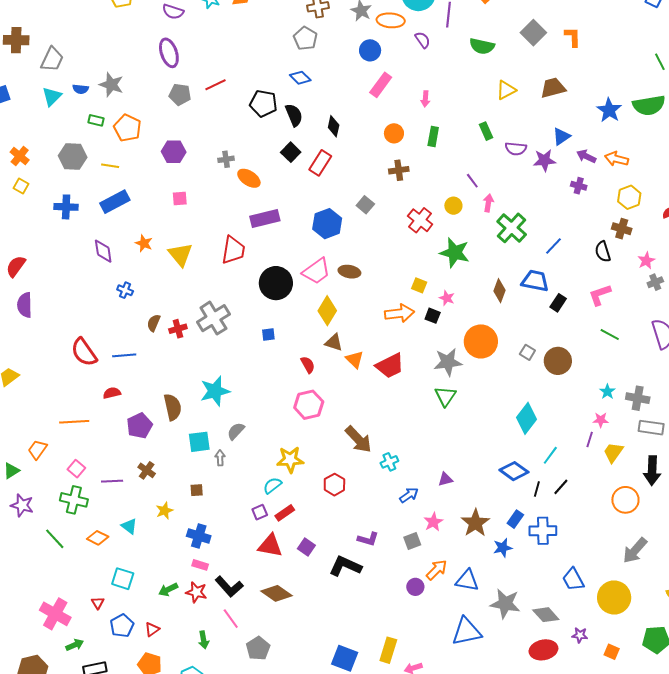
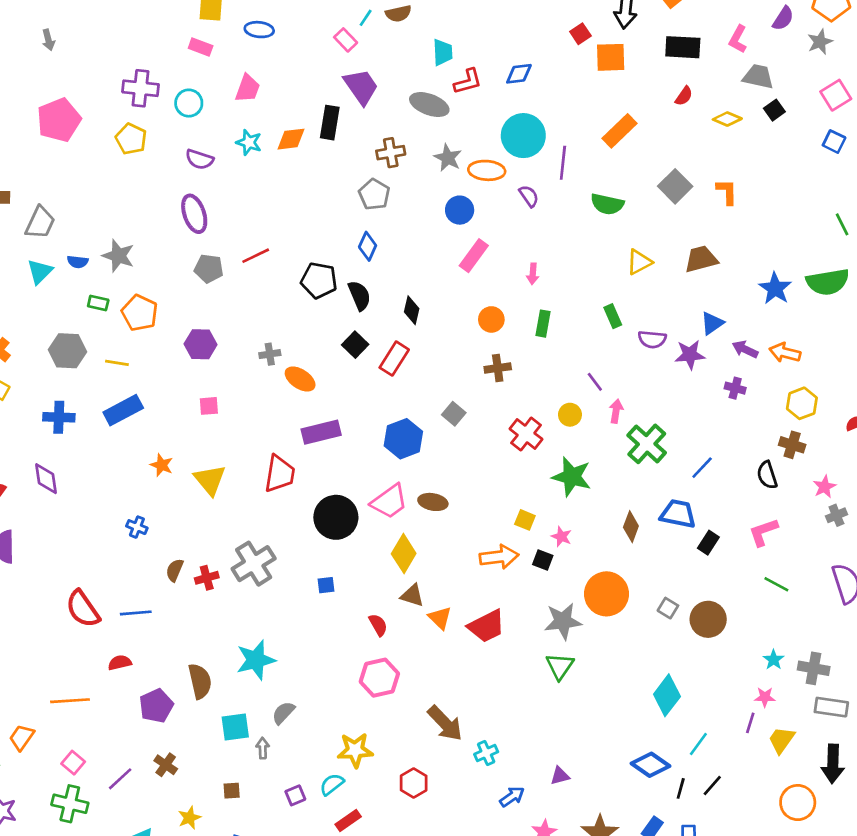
blue diamond: (300, 78) -> (368, 246), turned 70
purple diamond: (103, 251) -> (46, 479), moved
purple line: (112, 481) -> (120, 779), turned -40
purple square: (260, 512) -> (295, 795), moved

